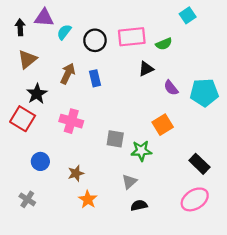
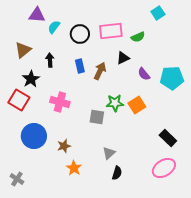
black arrow: (20, 27) -> (50, 60), moved
brown arrow: (68, 74) -> (100, 71), moved
green star: (141, 151) -> (115, 103), moved
blue circle: (40, 161) -> (34, 136), size x1.6
gray cross: (27, 199) -> (17, 179), moved
black semicircle: (139, 205) -> (117, 173), turned 120

